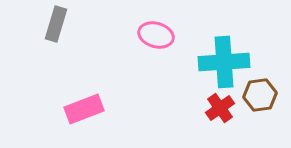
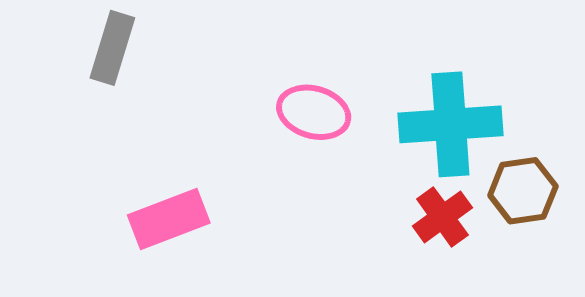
pink ellipse: (156, 35) -> (314, 112), moved

